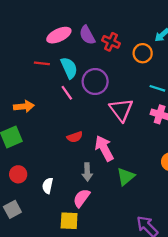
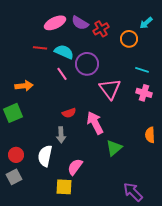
purple semicircle: (87, 35) -> (80, 23), turned -30
red cross: (111, 42) -> (101, 29), turned 35
cyan semicircle: (69, 68) -> (64, 52), turned -42
gray arrow: (87, 172) -> (61, 135), moved
red circle: (18, 174) -> (16, 155), moved
white semicircle: (48, 186) -> (45, 156), size x1.5

